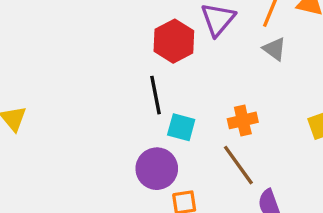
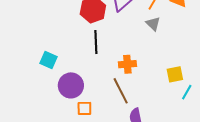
black line: (156, 95) -> (96, 42), moved
cyan square: (181, 127) -> (49, 60), moved

